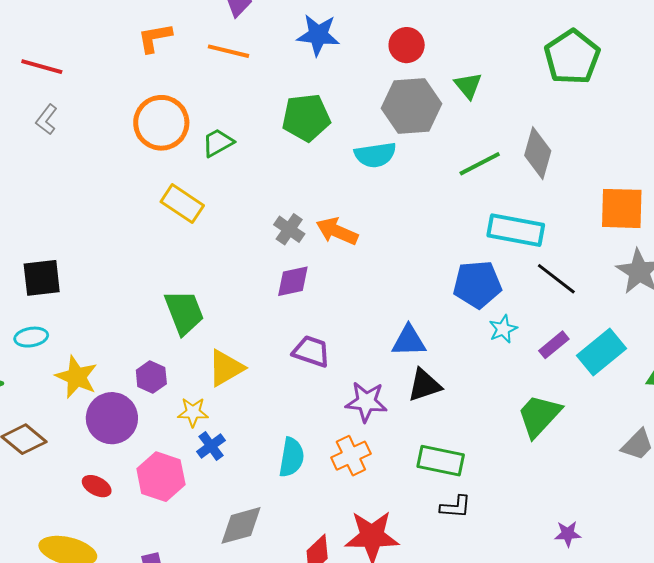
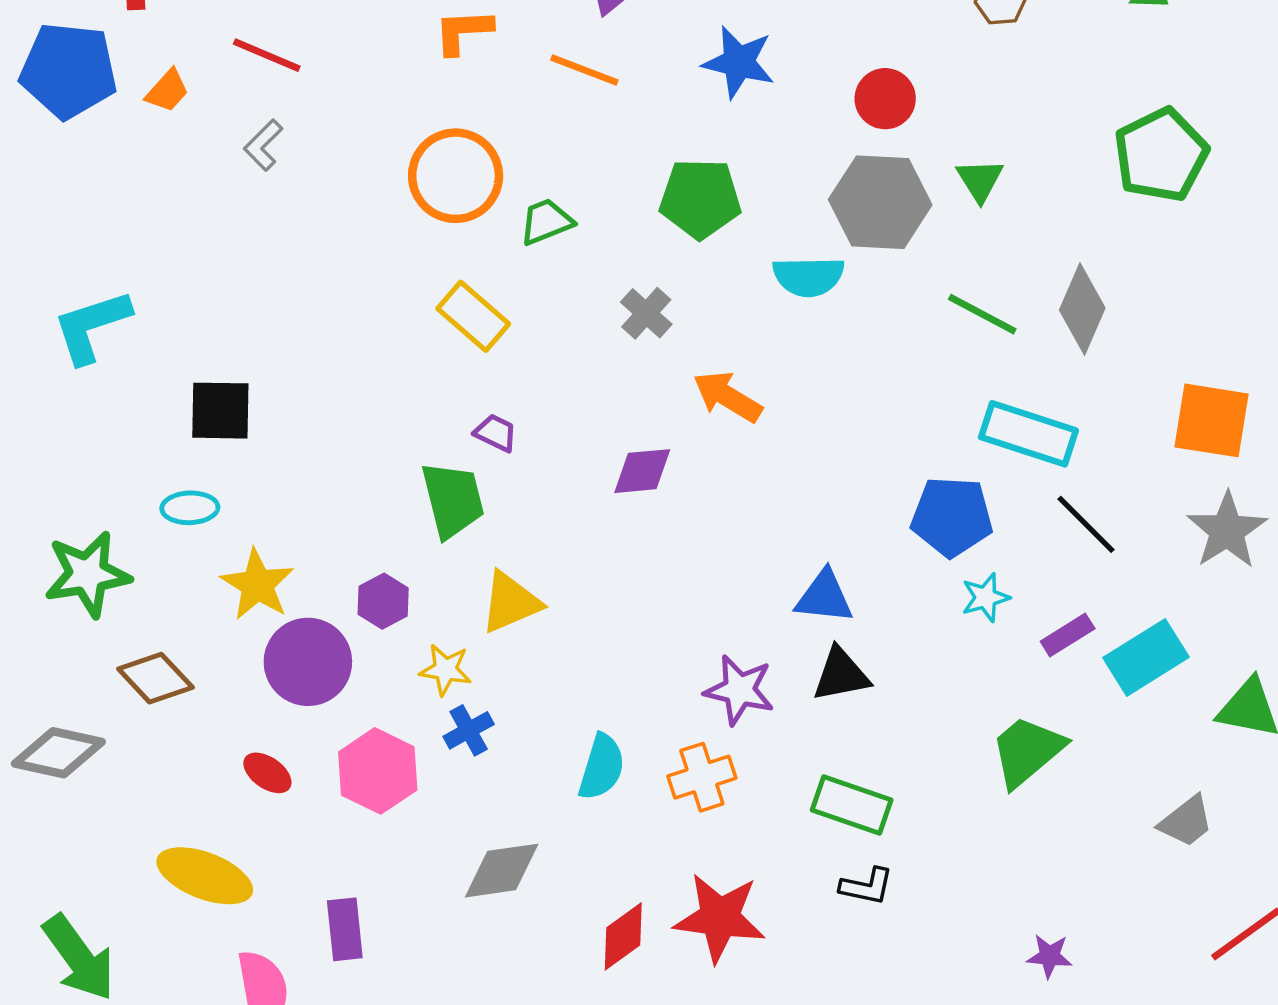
green line: (480, 164) -> (982, 314), turned 48
gray cross: (289, 229) -> (646, 313), moved
purple trapezoid: (311, 351) -> (496, 433), moved, size x0.7

